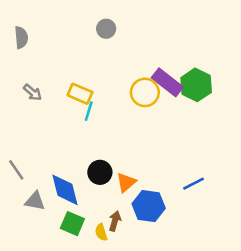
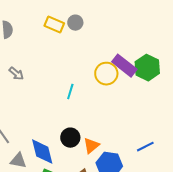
yellow rectangle: (80, 94) -> (54, 25), moved
cyan line: (89, 111) -> (70, 92), moved

